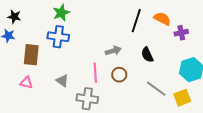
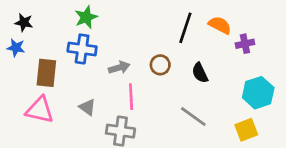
gray arrow: (113, 51) -> (119, 68), moved
brown circle: (119, 75) -> (160, 65), moved
pink triangle: (26, 83) -> (40, 110), size x1.6
gray line: (156, 89) -> (193, 116), moved

